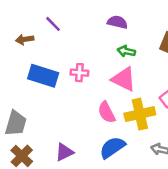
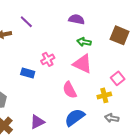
pink cross: (79, 73) -> (48, 59), turned -32
blue rectangle: (43, 76) -> (28, 73), moved, size x0.6
yellow cross: (140, 114) -> (104, 95), moved, size x0.6

